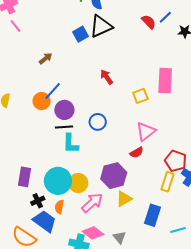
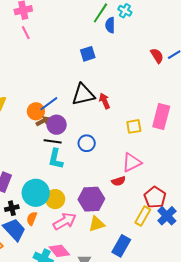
black triangle: (101, 26) -> (83, 95), moved
brown arrow: (46, 58) -> (43, 121), moved

